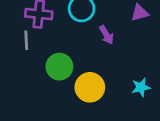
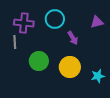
yellow circle: (90, 87) -> (70, 67), moved

